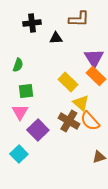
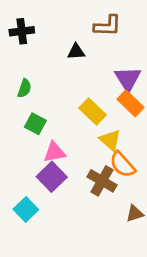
black cross: (32, 23) -> (22, 31), moved
green square: (26, 91) -> (35, 124), turned 35
pink triangle: (20, 112) -> (54, 152), moved, turned 48
brown cross: (69, 121) -> (102, 181), moved

